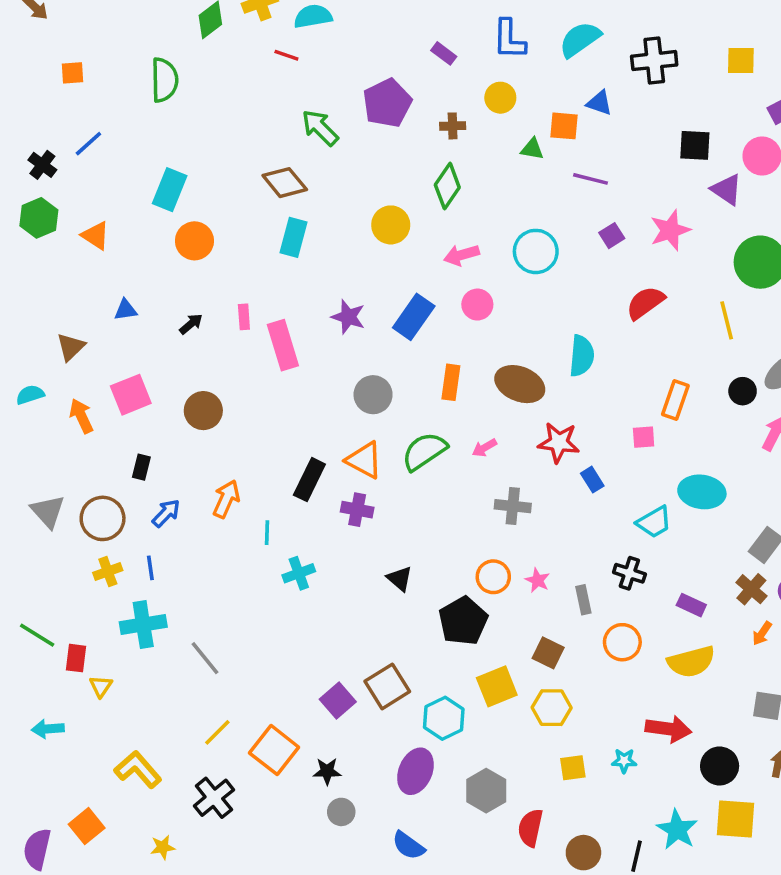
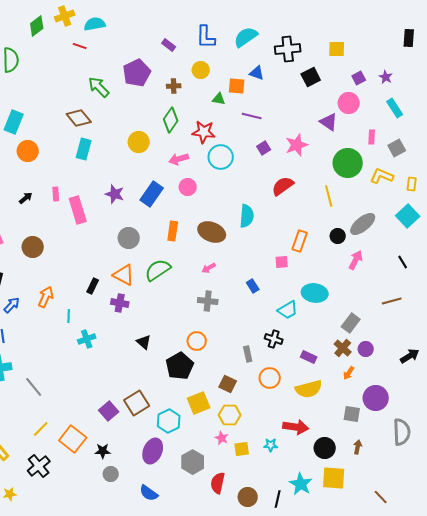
black square: (695, 145) -> (311, 77), moved, turned -30
red star: (559, 442) -> (204, 132), moved
pink arrow: (484, 448) -> (209, 268), moved
black rectangle: (309, 480) -> (93, 286), size x0.7
pink star: (537, 580) -> (222, 438), moved

